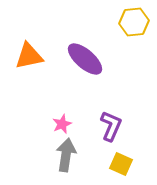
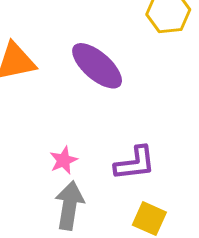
purple L-shape: (111, 126) -> (135, 163), turned 60

